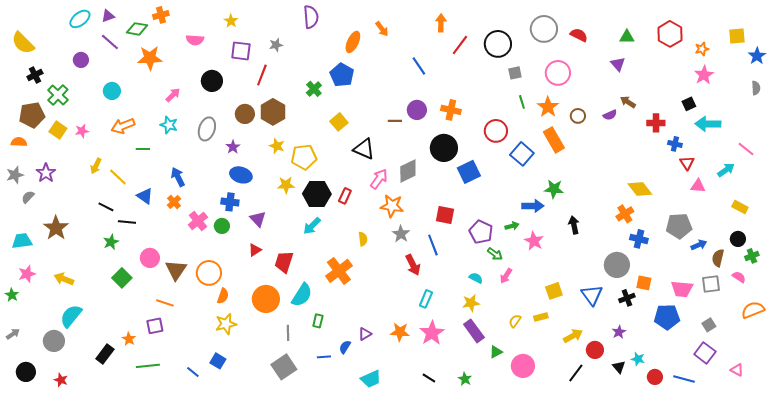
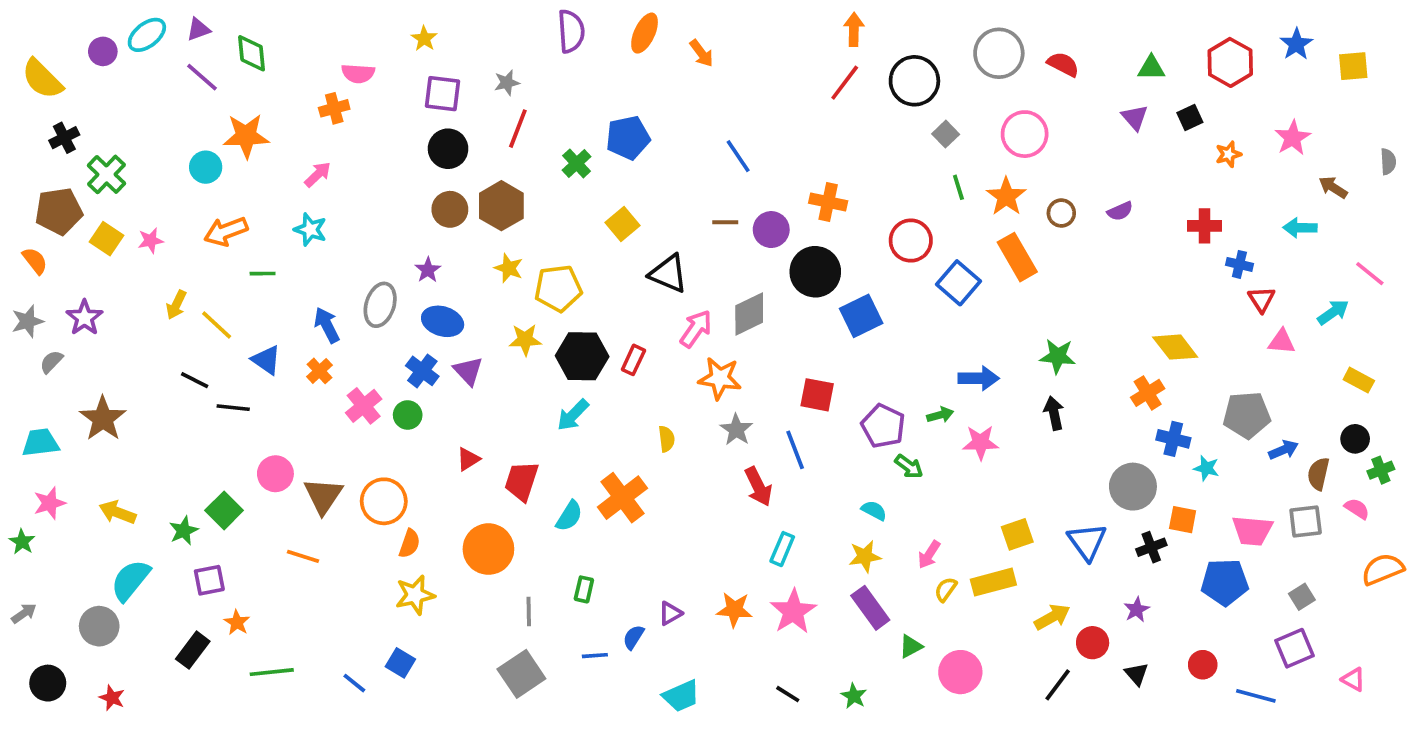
orange cross: (161, 15) -> (334, 108), moved
orange arrow: (441, 23) -> (854, 29), moved
green diamond: (137, 29) -> (252, 53), turned 75
orange ellipse: (353, 42) -> (645, 33), moved
orange star: (702, 49) -> (1228, 154), moved
blue star: (757, 56) -> (1296, 44), moved
orange star: (150, 58) -> (246, 136), moved
purple circle: (81, 60) -> (103, 51), moved
blue line: (419, 66) -> (738, 156), moved
gray square: (515, 73) -> (946, 134), turned -32
red line: (262, 75) -> (518, 129), moved
blue pentagon: (342, 75) -> (628, 138), turned 30
black circle: (212, 81) -> (448, 149), moved
brown arrow: (628, 102) -> (1333, 187), moved
black square: (689, 104) -> (1190, 118), moved
purple circle: (417, 110) -> (771, 230), moved
cyan arrow: (708, 124) -> (1300, 228), size x0.7
gray ellipse: (207, 129) -> (380, 305), moved
orange semicircle: (19, 142) -> (35, 261), turned 49
green star: (554, 189) -> (1058, 356), moved
blue cross: (230, 202) -> (422, 371), turned 30
purple triangle: (258, 219) -> (468, 371), moved
pink star: (534, 241) -> (981, 443), turned -30
green star: (111, 242) -> (184, 531), moved
pink arrow: (506, 276) -> (929, 555), moved
cyan semicircle: (302, 295) -> (569, 516), moved, size x0.7
yellow rectangle: (541, 317) -> (993, 582), size x1.6
purple square: (155, 326) -> (209, 580), moved
purple square: (705, 353) -> (1295, 648), turned 30
cyan star: (638, 359) -> (1206, 468), moved
red circle: (655, 377) -> (1203, 665), moved

